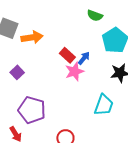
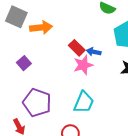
blue arrow: (84, 58) -> (94, 52), turned -120
cyan trapezoid: (104, 105) -> (84, 102), moved

